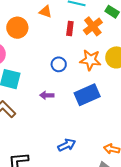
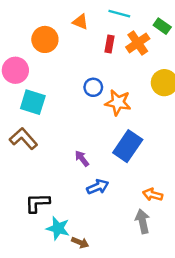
orange star: (90, 60) -> (118, 103), moved
purple arrow: (47, 95) -> (82, 159), moved, turned 48
blue rectangle: (87, 95) -> (128, 146), moved, turned -35

